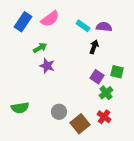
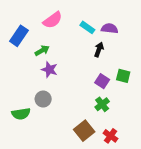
blue rectangle: (23, 22) -> (19, 36), moved
green cross: (106, 93) -> (102, 104), moved
gray circle: (59, 112) -> (43, 99), moved
red cross: (104, 117) -> (111, 136), moved

